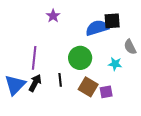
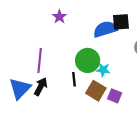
cyan star: (115, 64) -> (103, 70), moved
black line: (60, 80) -> (74, 79), moved
purple square: (106, 92) -> (115, 96), turned 32

